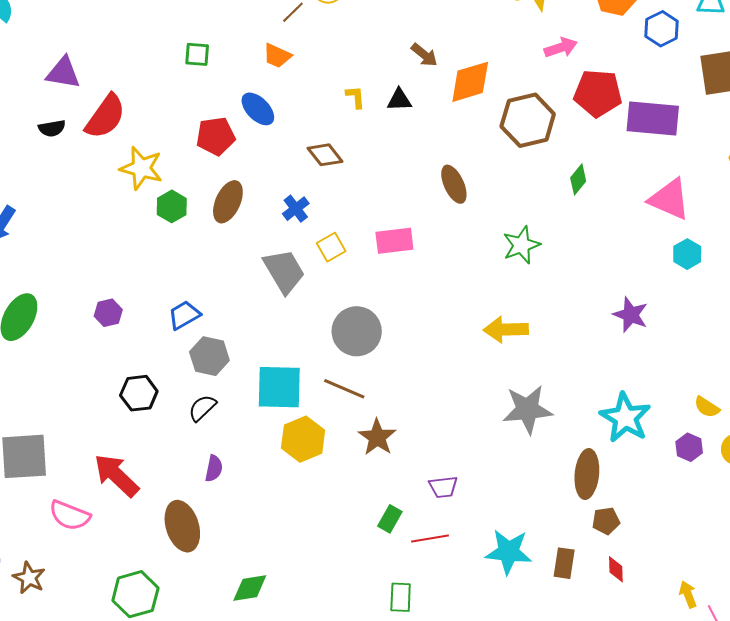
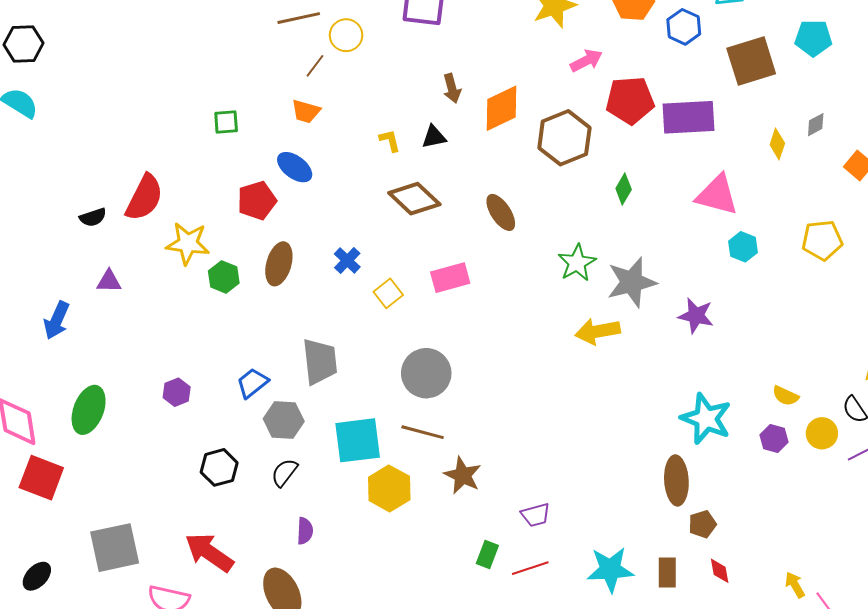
brown arrow: (424, 55) -> (452, 88), turned 44
purple triangle: (63, 73) -> (109, 281), moved, size x0.7
brown diamond: (325, 155) -> (414, 199), moved, size x1.4
gray trapezoid: (284, 271) -> (320, 361), moved, turned 33
yellow arrow: (506, 330) -> (598, 331), moved
gray star: (528, 409) -> (632, 282), moved

